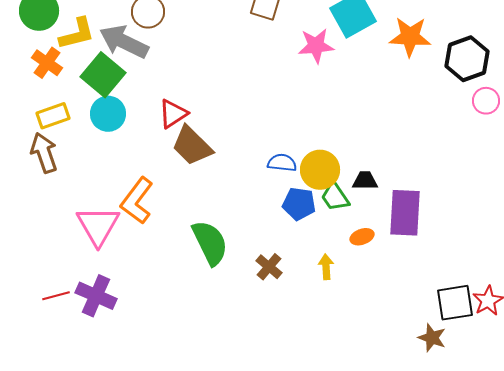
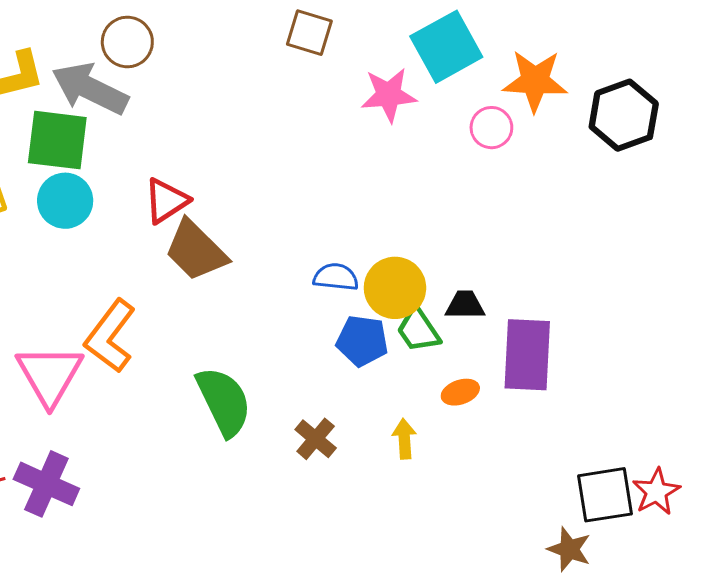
green square: (103, 75) -> (57, 140), turned -33
pink circle: (486, 101) -> (491, 128), moved

